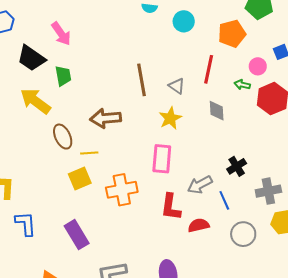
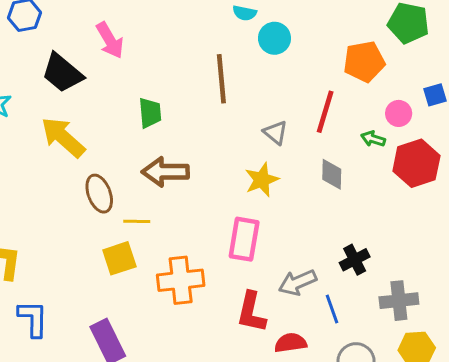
cyan circle: (184, 21) -> (274, 38), moved
green trapezoid: (63, 76) -> (150, 113), moved
brown line: (141, 80) -> (221, 79), moved

